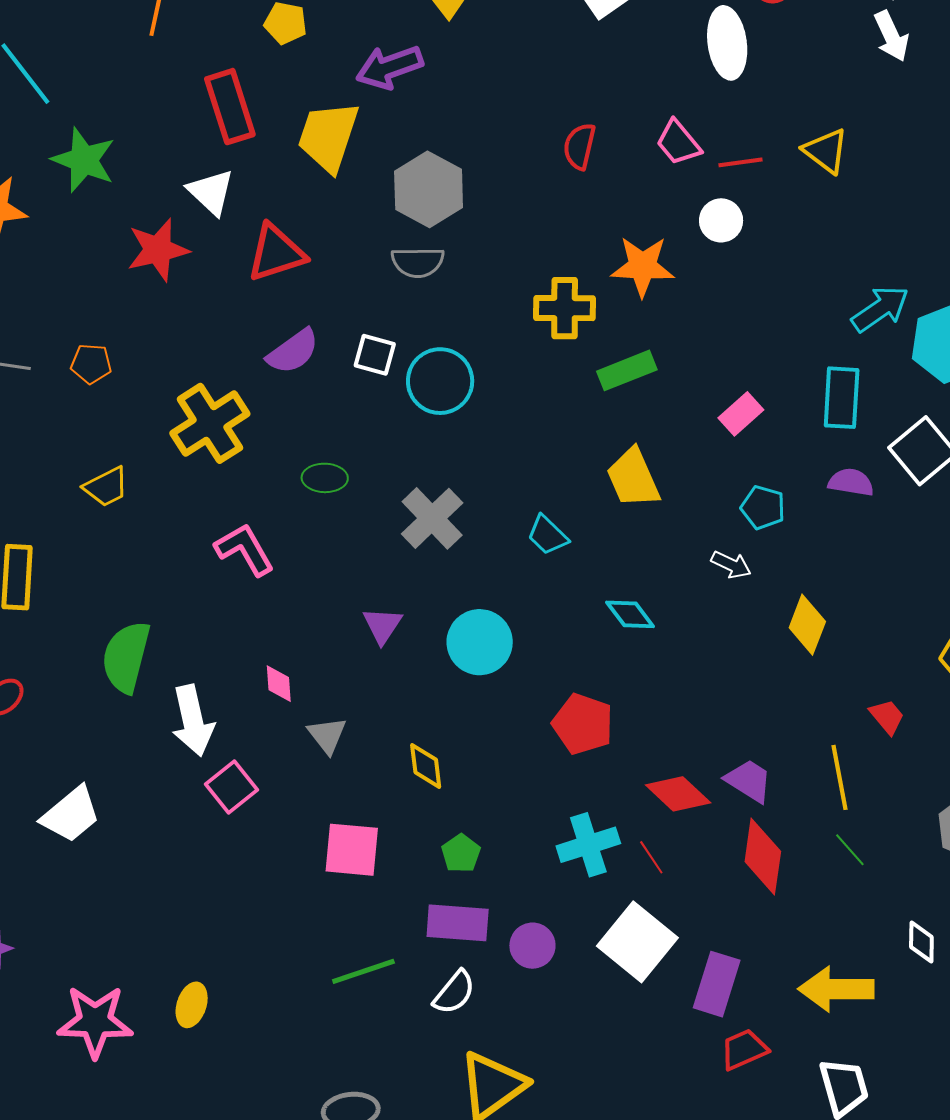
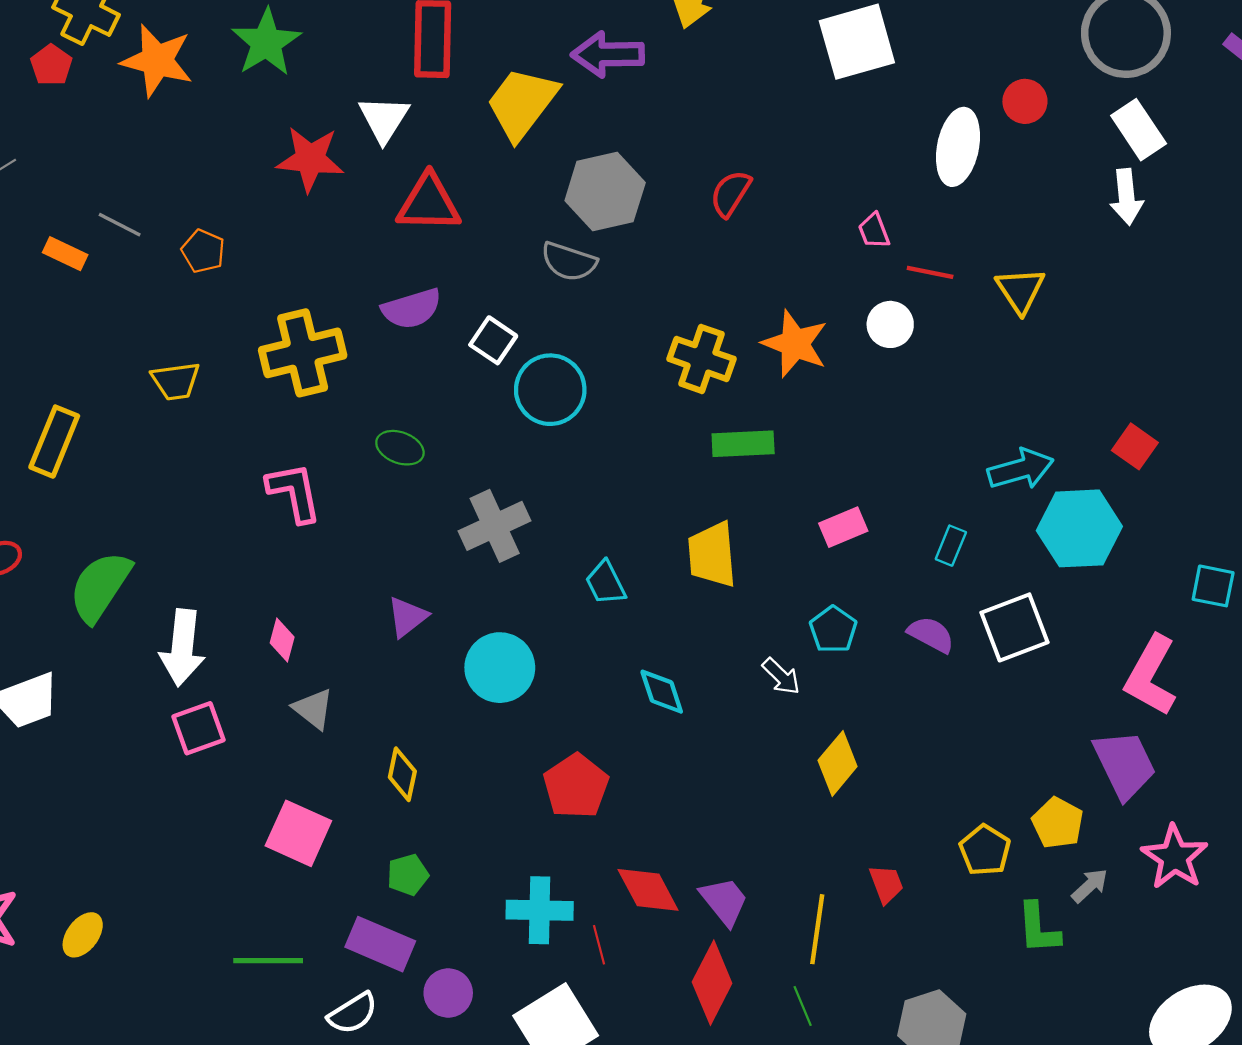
pink trapezoid: (678, 143) -> (874, 231), size x0.7
red semicircle: (579, 146) -> (730, 193), moved
cyan rectangle: (842, 398) -> (951, 546), size x0.6
green semicircle: (126, 657) -> (100, 587), moved
gray triangle: (327, 735) -> (313, 709), turned -33

